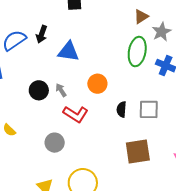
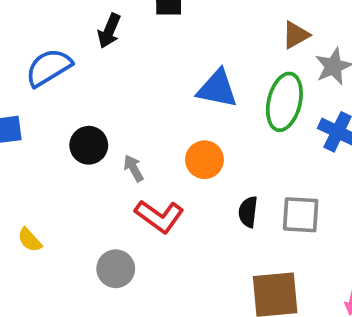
black arrow: (42, 34) -> (109, 31), moved
blue triangle: (68, 52) -> (217, 89), moved
black circle: (39, 90) -> (89, 145), moved

